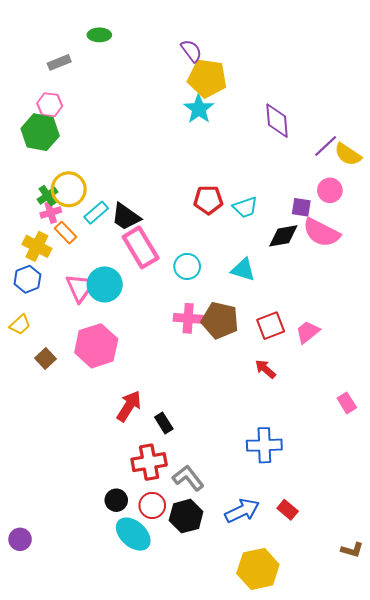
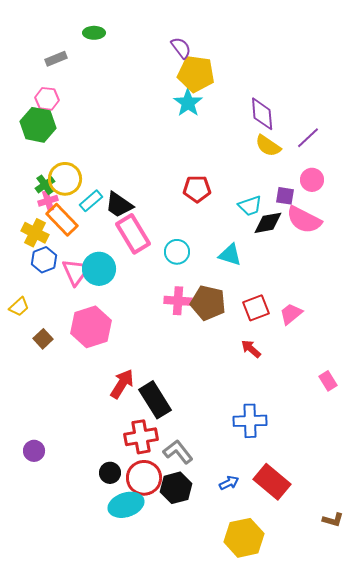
yellow semicircle: (348, 154) -> (268, 146), moved
cyan trapezoid: (245, 207) -> (250, 206), moved
orange rectangle: (66, 233) -> (62, 220), size x1.5
blue hexagon: (27, 279) -> (44, 260), moved
black rectangle: (164, 423) -> (155, 400), size x1.8
red circle: (152, 505) -> (144, 478), size x1.4
red rectangle: (288, 510) -> (272, 482), size x1.8
blue arrow: (242, 511) -> (229, 483), size x0.6
cyan ellipse: (133, 534) -> (126, 505), turned -60
purple circle: (20, 539) -> (34, 451), moved

